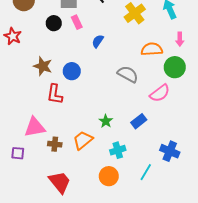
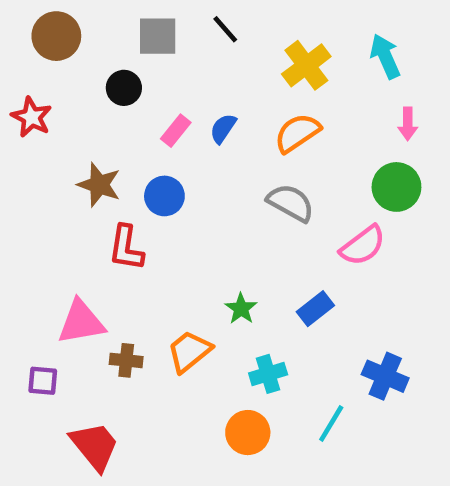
pink rectangle: (77, 22) -> (176, 131), moved, turned 64
orange semicircle: (152, 49) -> (297, 133), moved, turned -30
red trapezoid: (60, 182) -> (95, 446), moved

